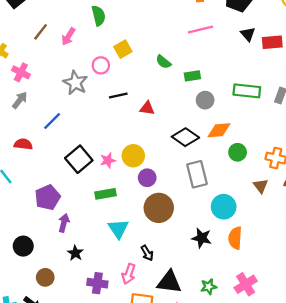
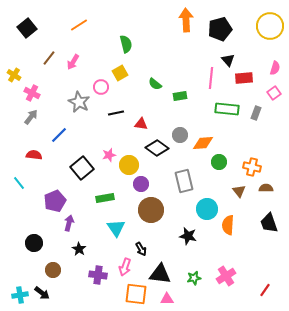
green semicircle: (99, 16) -> (126, 44), moved
pink line: (200, 29) -> (211, 78), moved, turned -70
red rectangle: (272, 42) -> (244, 78), moved
gray circle: (205, 100) -> (180, 135), moved
black diamond: (185, 137) -> (157, 148), moved
pink star: (108, 160) -> (109, 155), moved
orange semicircle: (235, 238) -> (228, 225), moved

